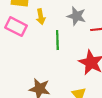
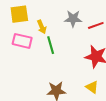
green line: (57, 40) -> (51, 45), moved

